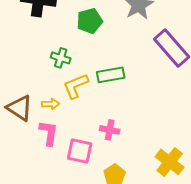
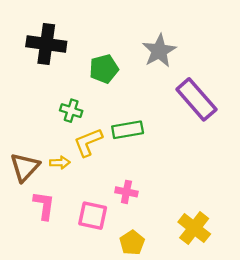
brown triangle: (20, 108) -> (25, 167), turned 40
pink L-shape: (49, 133) -> (44, 205), moved

